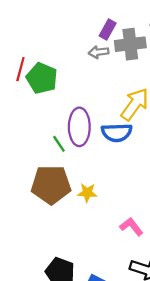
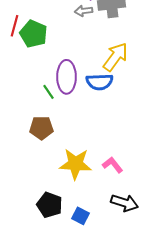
brown pentagon: (51, 185) -> (42, 128), size x0.7
yellow star: (87, 193) -> (76, 164), moved, size x1.8

